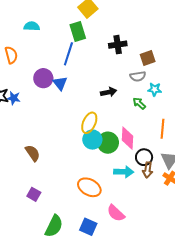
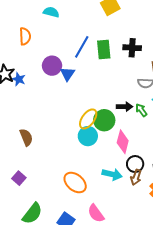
green rectangle: (78, 32) -> (104, 50), moved
black arrow: (109, 92) -> (124, 107), moved
green circle: (108, 143) -> (104, 120), moved

